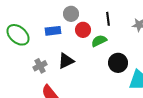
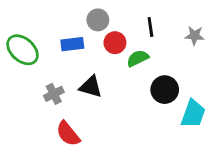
black triangle: (66, 61) -> (91, 87), turned 42

